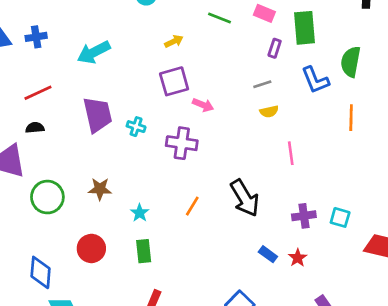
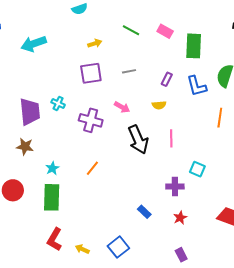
purple rectangle: (275, 48) -> (167, 79), moved
gray line: (262, 84) -> (129, 71), moved
pink arrow: (203, 105) -> (122, 107), moved
purple trapezoid: (98, 115) -> (30, 112), moved
black arrow: (245, 198) -> (138, 140), moved
cyan square: (340, 217) -> (197, 169), moved
green rectangle: (144, 251) -> (52, 197), size x1.5
red star: (298, 258) -> (180, 218), moved

